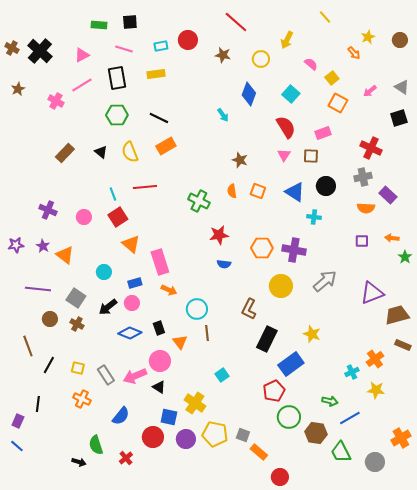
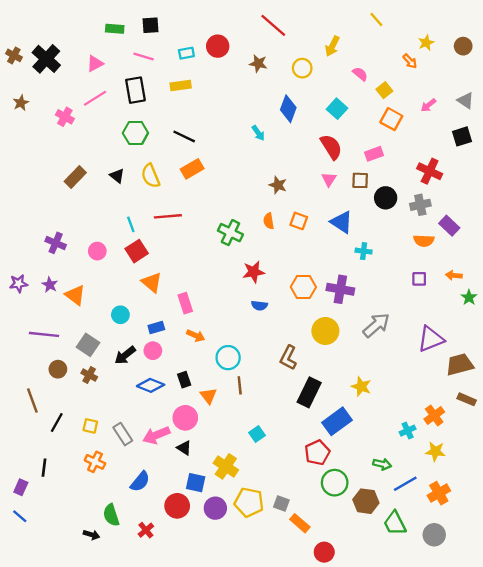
black circle: (326, 186) -> (386, 198), moved
pink rectangle: (160, 262) -> (185, 303), size x0.7
orange cross: (401, 438) -> (439, 493), moved

